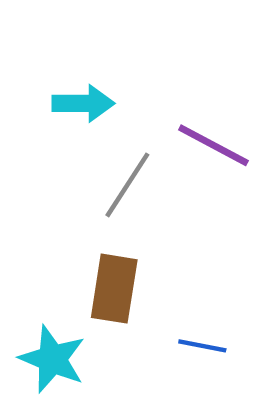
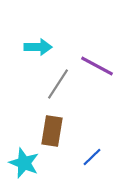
blue line: (202, 346) -> (92, 157), turned -55

